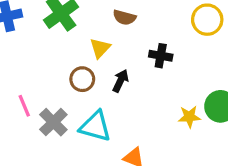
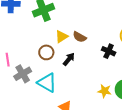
brown semicircle: (124, 17) -> (80, 37), moved
black cross: (161, 56) -> (109, 51), moved

